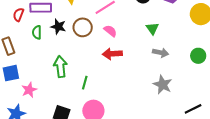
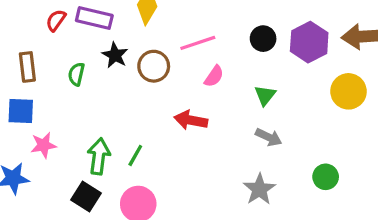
pink semicircle: (110, 31) -> (214, 76), moved, turned 72
green semicircle: (37, 32) -> (76, 74), moved
green circle: (198, 56) -> (326, 177), moved
green arrow: (60, 67) -> (99, 156), moved

